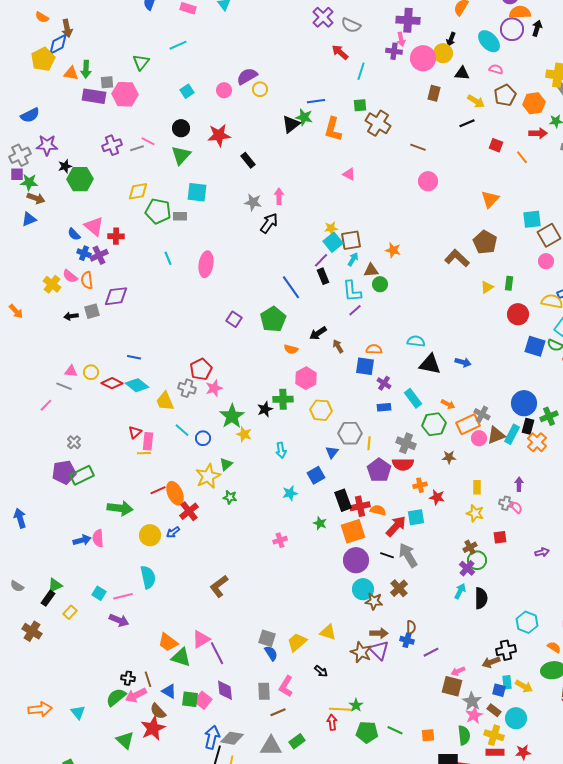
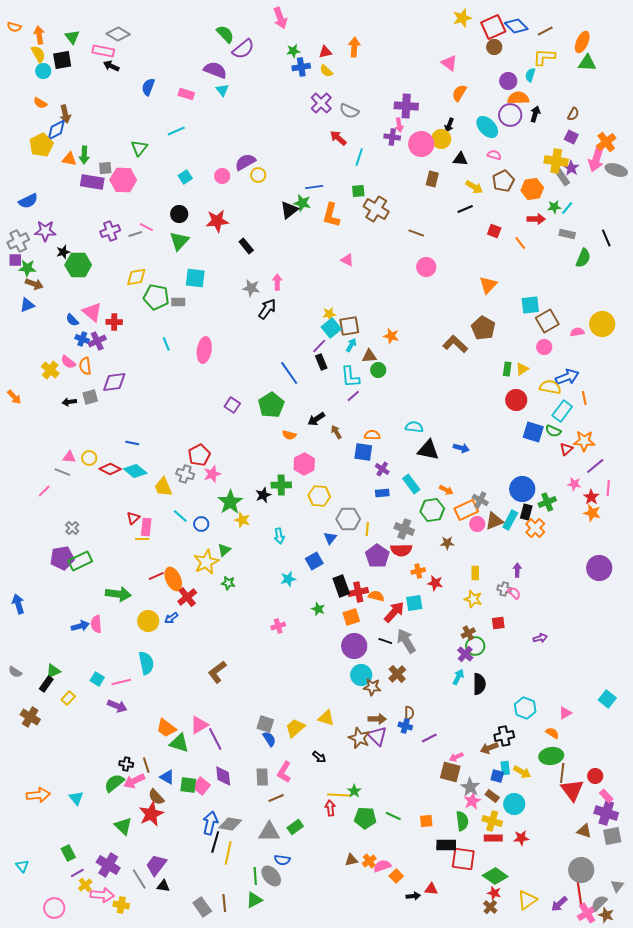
yellow triangle: (487, 287) -> (522, 369), moved
orange square: (353, 531) -> (351, 617), size x0.7

